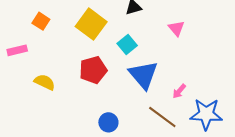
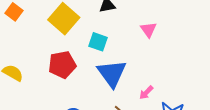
cyan square: (127, 44) -> (98, 42), turned -36

